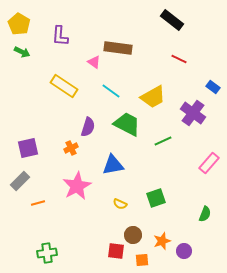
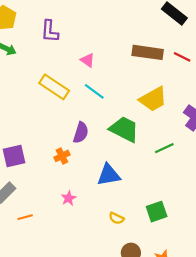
brown rectangle: (118, 48) -> (148, 52), moved
cyan line: (111, 91) -> (94, 91), moved
pink star: (77, 186) -> (69, 198), size x0.5

